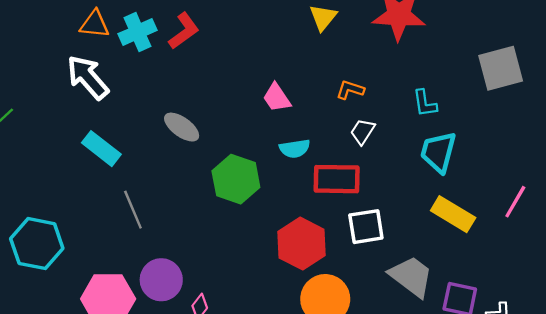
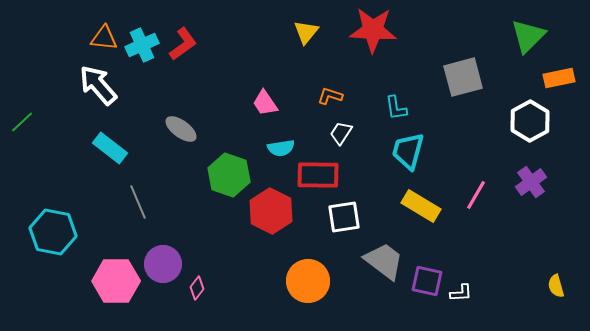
red hexagon: (301, 244) -> (271, 211), moved

